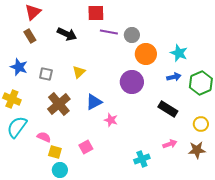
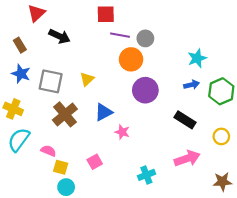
black arrow: (67, 34) -> (59, 36), moved
brown rectangle: (30, 36) -> (20, 45), moved
cyan star: (179, 53) -> (197, 58), turned 30
orange circle: (146, 54) -> (131, 59), moved
gray square: (46, 74) -> (51, 81), size x1.6
pink arrow: (170, 144) -> (187, 158), size x1.6
brown star: (197, 150) -> (222, 182), moved
cyan cross: (142, 159) -> (146, 175), moved

